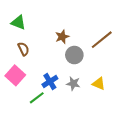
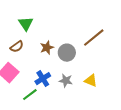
green triangle: (18, 22) -> (26, 24), moved, turned 35
brown star: (62, 37) -> (47, 48), moved
brown semicircle: (23, 49) -> (17, 47), turned 80

